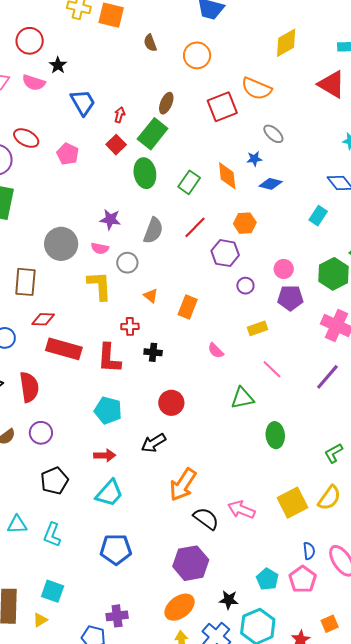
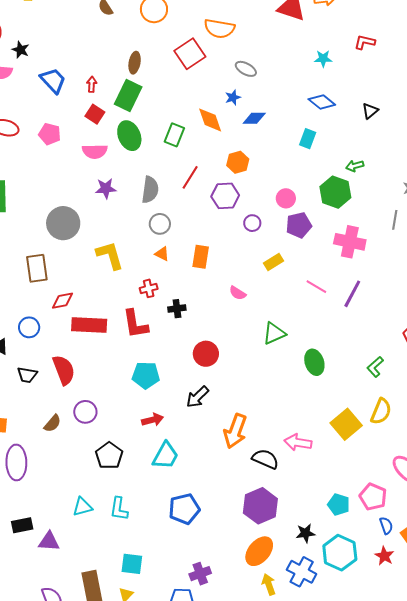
pink semicircle: (100, 248) -> (95, 151), moved, size x1.4
gray circle: (127, 263) -> (160, 224), moved
pink line: (272, 369) -> (316, 287), moved
blue semicircle: (309, 551) -> (386, 526), moved

